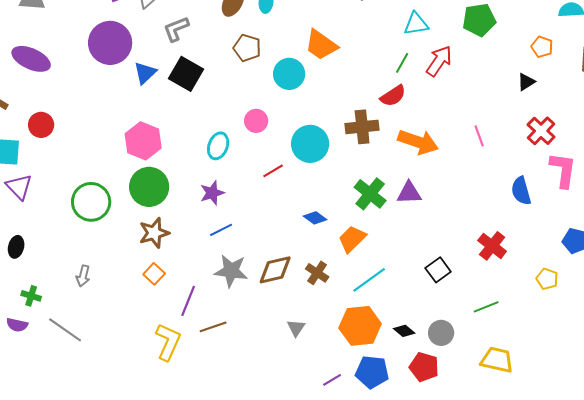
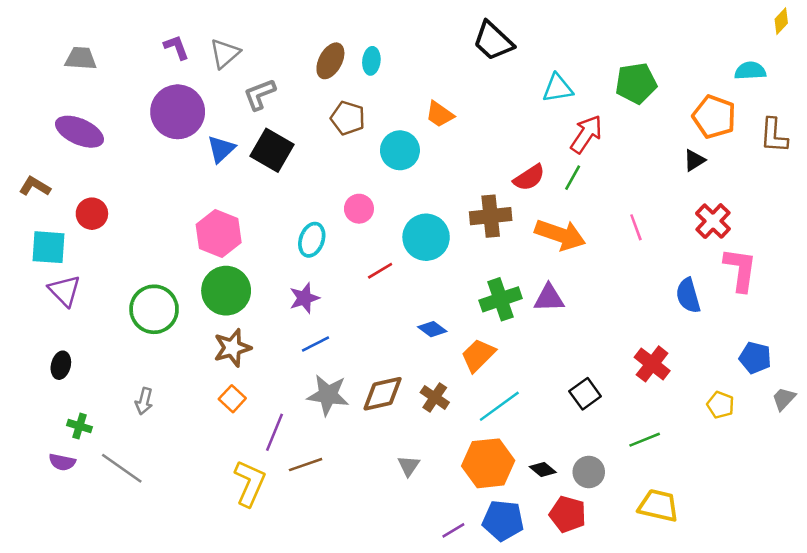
orange trapezoid: (321, 45) -> (440, 114), size x0.7
orange pentagon: (542, 47) -> (714, 117), size x1.6
green line: (402, 63) -> (573, 178), moved
green cross: (370, 194) -> (501, 299), turned 32

